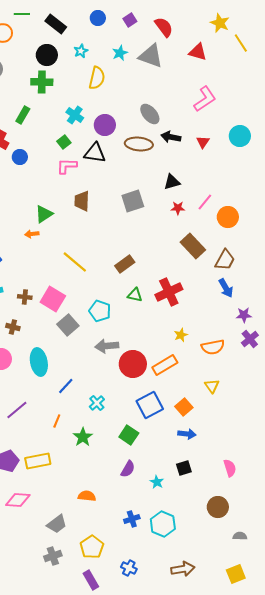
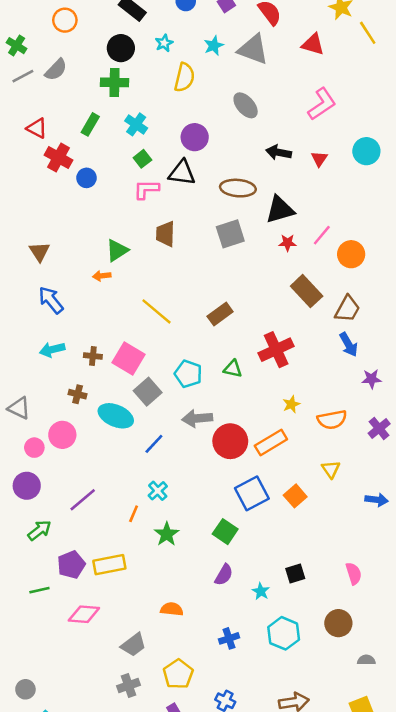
gray ellipse: (150, 114) -> (246, 105), moved
cyan cross: (75, 115) -> (136, 124), moved
brown ellipse: (139, 144) -> (238, 188), moved
black triangle: (172, 182) -> (280, 210), size x1.4
green triangle: (135, 295) -> (233, 369), moved
purple cross: (250, 339) -> (379, 429), moved
cyan ellipse: (39, 362) -> (116, 416), moved, turned -56
blue line: (66, 386) -> (154, 444), moved
cyan cross: (97, 403) -> (158, 491), moved
blue arrow: (187, 434) -> (377, 500), moved
cyan hexagon: (163, 524) -> (284, 633), moved

